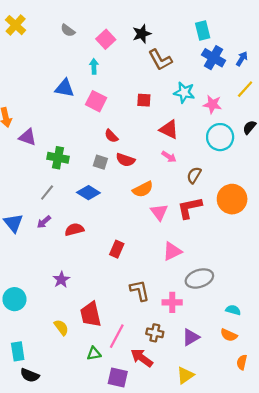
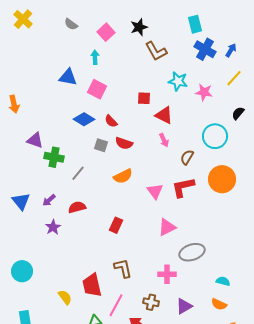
red square: (144, 100) -> (144, 98), moved
purple triangle: (28, 137) -> (35, 140), moved
cyan circle: (220, 137) -> (215, 136), moved
pink arrow: (169, 157) -> (164, 140), turned 32
green cross: (58, 158) -> (54, 157), moved
orange semicircle: (143, 189) -> (123, 176), moved
gray line: (47, 193) -> (78, 173), moved
blue diamond: (88, 193) -> (84, 119), moved
purple star: (61, 280) -> (53, 227), moved
brown L-shape: (140, 290) -> (123, 268), moved

